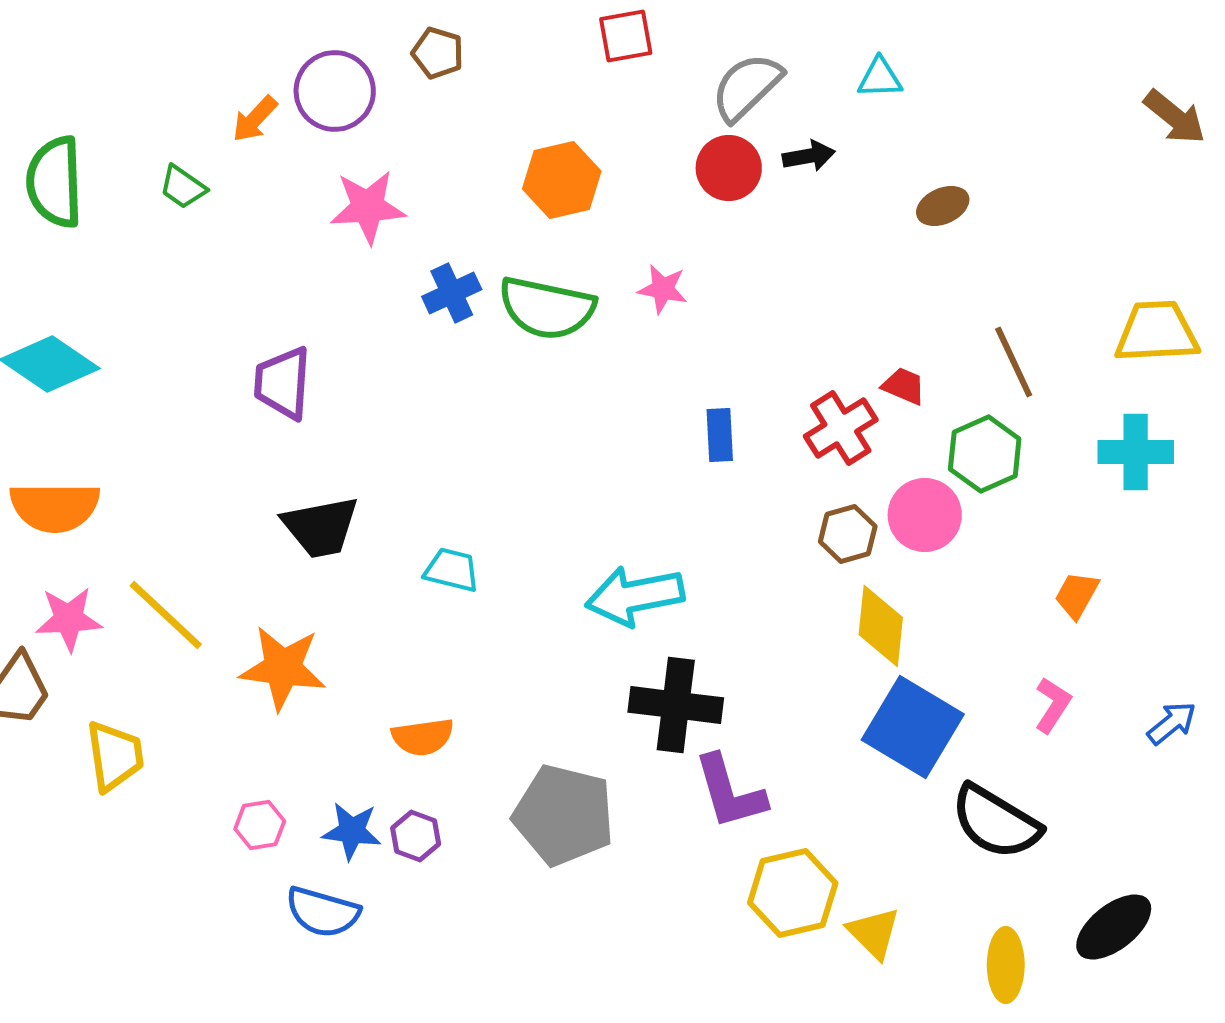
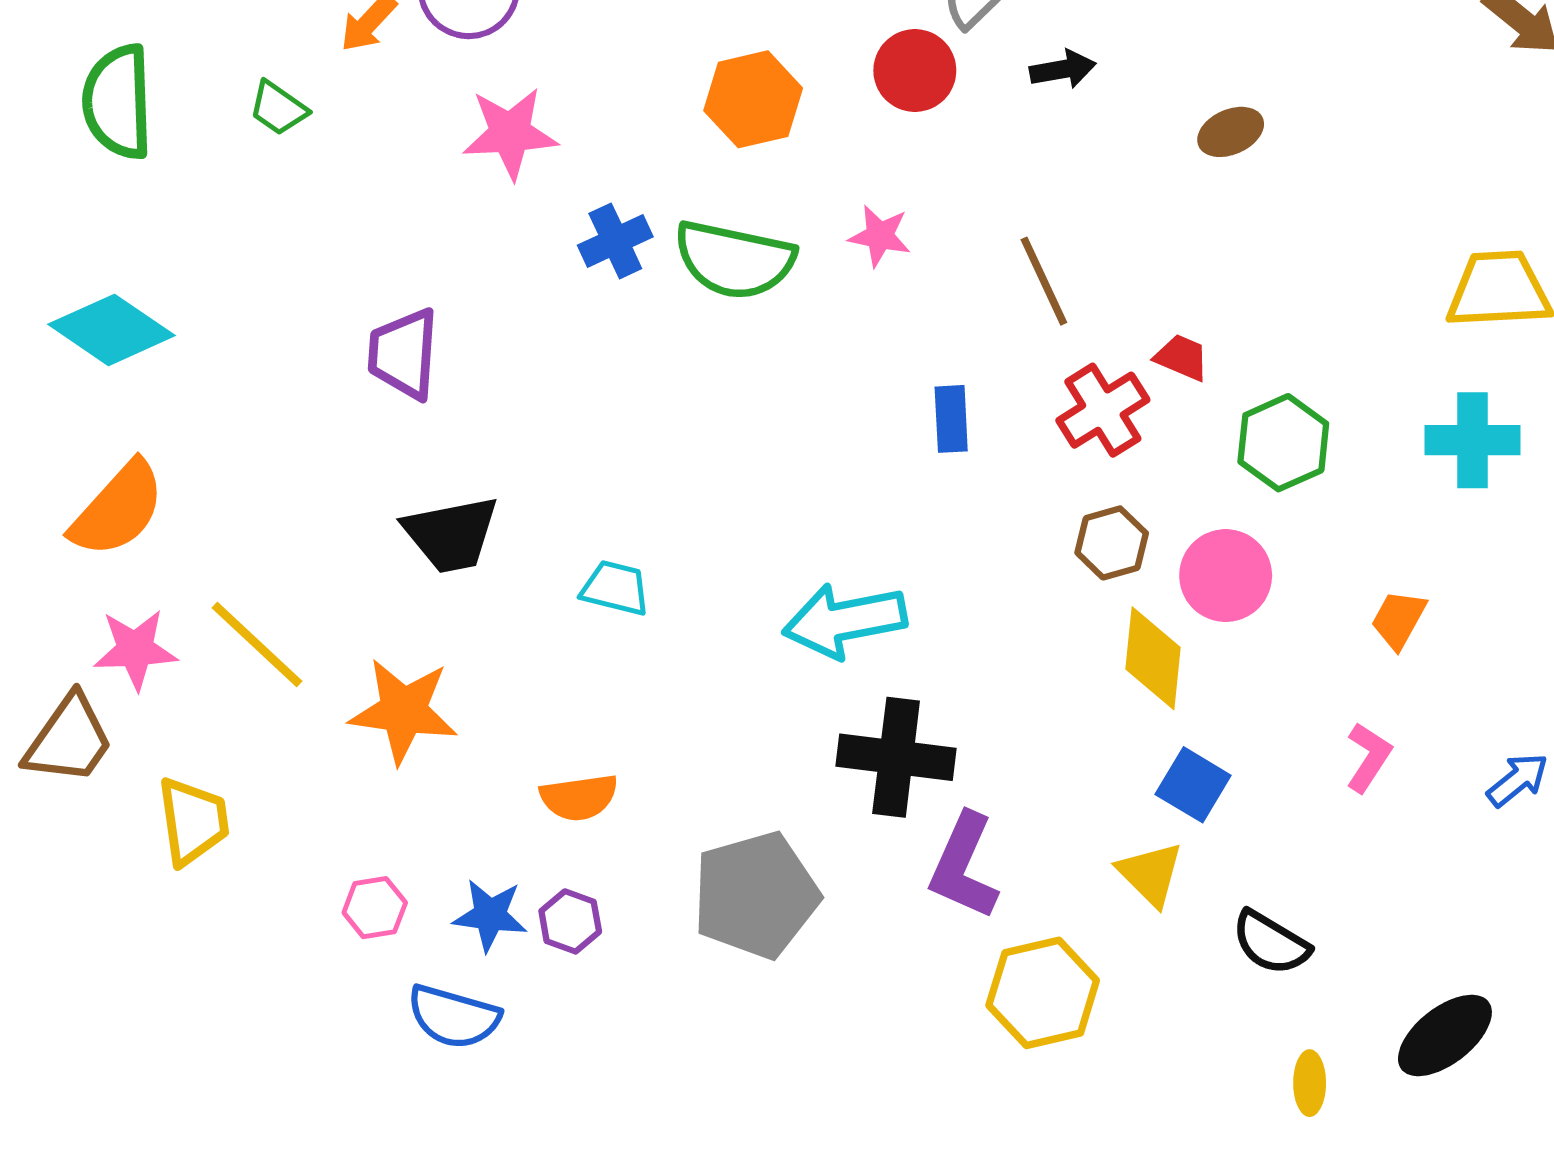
red circle: (729, 168) -> (915, 71), moved
brown line: (1014, 362) -> (1044, 281), moved
orange semicircle: (55, 507) -> (118, 509), turned -48
pink circle: (925, 515) -> (1226, 576), moved
blue square: (913, 727) -> (1193, 785), size x0.6
purple L-shape: (730, 792) -> (964, 866), turned 40
gray pentagon: (564, 815) -> (756, 895), turned -30
black semicircle: (996, 822) -> (1271, 943), moved, size x0.7
yellow triangle: (874, 933) -> (1150, 874), moved
yellow ellipse: (1006, 965) -> (1310, 1083), size x0.7

